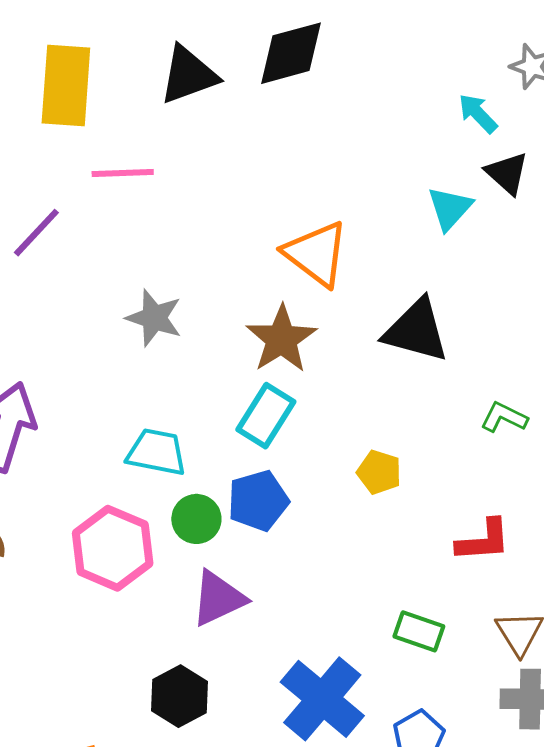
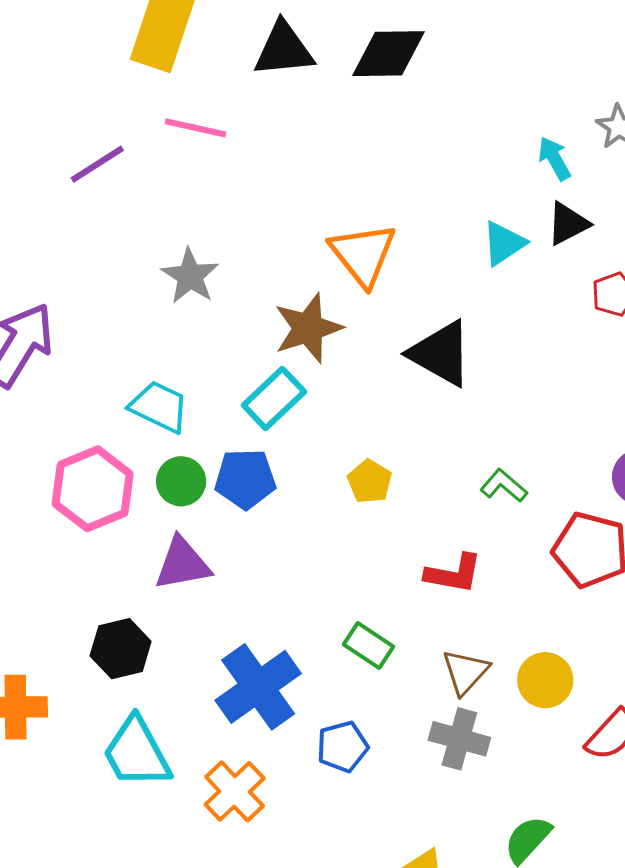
black triangle: (507, 173) -> (568, 224), turned 36
green L-shape: (504, 417) -> (504, 486), moved

